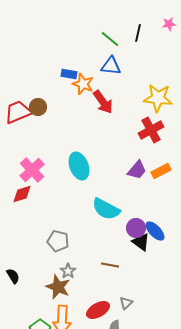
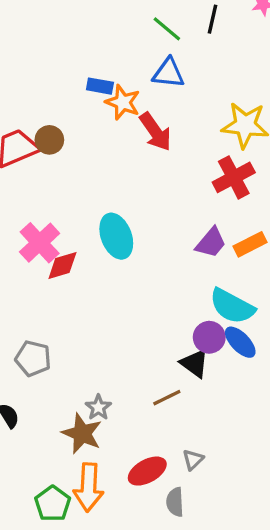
red diamond: (22, 194) -> (62, 265), moved
cyan semicircle: (106, 209) -> (232, 306), moved
gray pentagon: (58, 241) -> (33, 358), moved
black triangle: (141, 242) -> (195, 363), moved
brown line: (110, 265) -> (167, 398), turned -36

